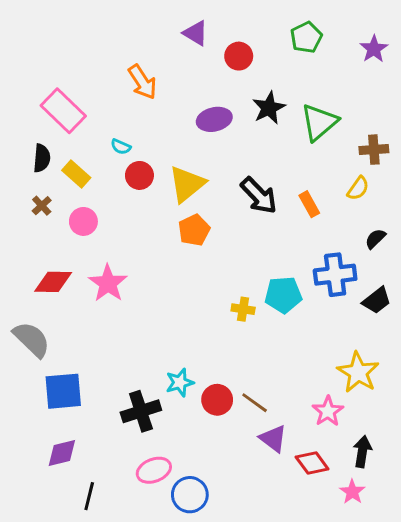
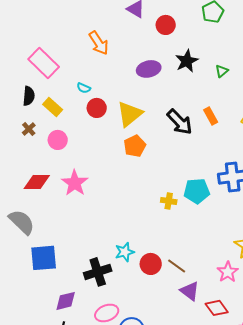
green triangle: (319, 122) -> (222, 71), size x0.5
orange rectangle: (309, 204) -> (211, 116), moved
purple diamond: (62, 453) -> (66, 301), moved

